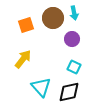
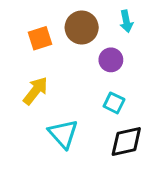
cyan arrow: (74, 13) -> (126, 21), moved
black diamond: (69, 92) -> (126, 141), moved

